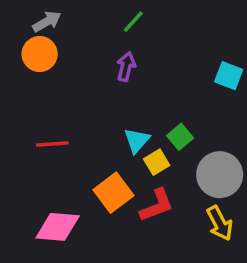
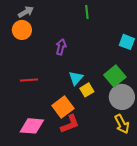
green line: (133, 22) -> (87, 12), moved, turned -48
purple arrow: (126, 67) -> (61, 47), moved
green square: (180, 137) -> (115, 76), moved, size x1.5
red L-shape: (157, 205) -> (70, 124), moved

